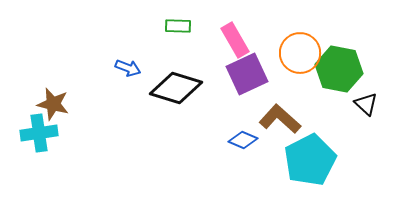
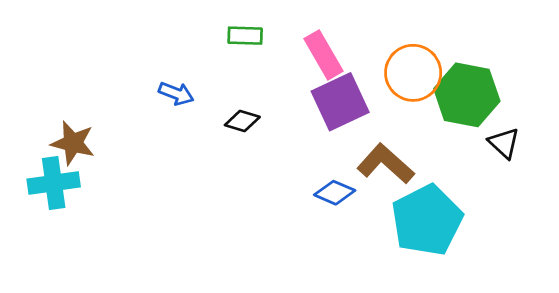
black diamond: (176, 88) -> (242, 121), size x0.5

